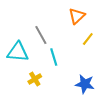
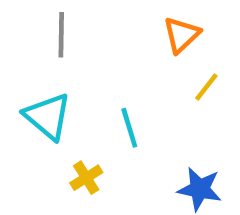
gray line: (41, 35) -> (61, 35), moved, turned 30
cyan triangle: (18, 52) -> (48, 116), turned 35

